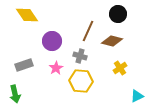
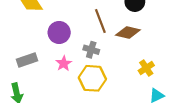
brown line: (88, 31) -> (100, 21), turned -45
yellow cross: (120, 68) -> (146, 68), moved

